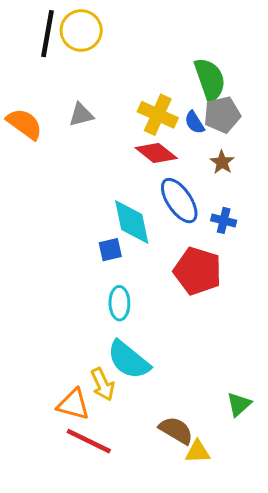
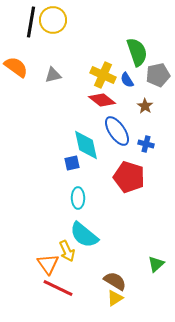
gray pentagon: (222, 115) -> (158, 75), moved
orange semicircle: (24, 124) -> (16, 67), moved
orange triangle: (73, 404) -> (48, 264), turned 40
yellow triangle: (198, 452) -> (115, 298), moved, turned -30

